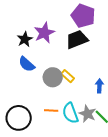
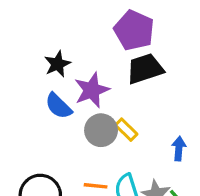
purple pentagon: (83, 16) -> (134, 30), moved
purple star: (44, 33) -> (92, 90), moved

